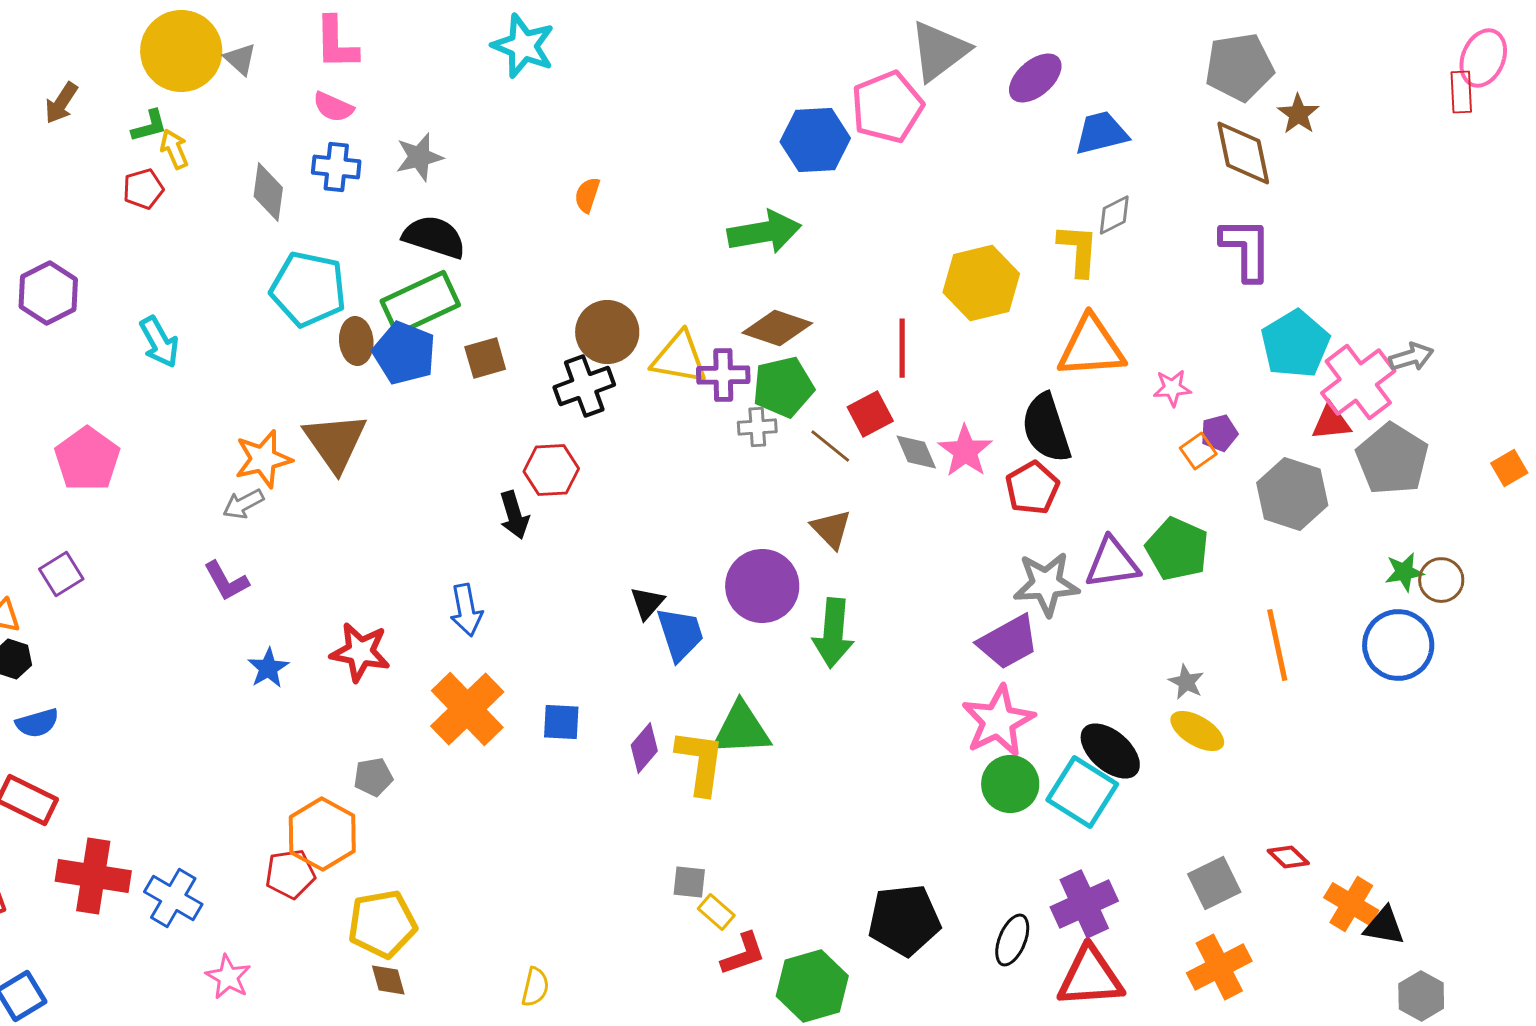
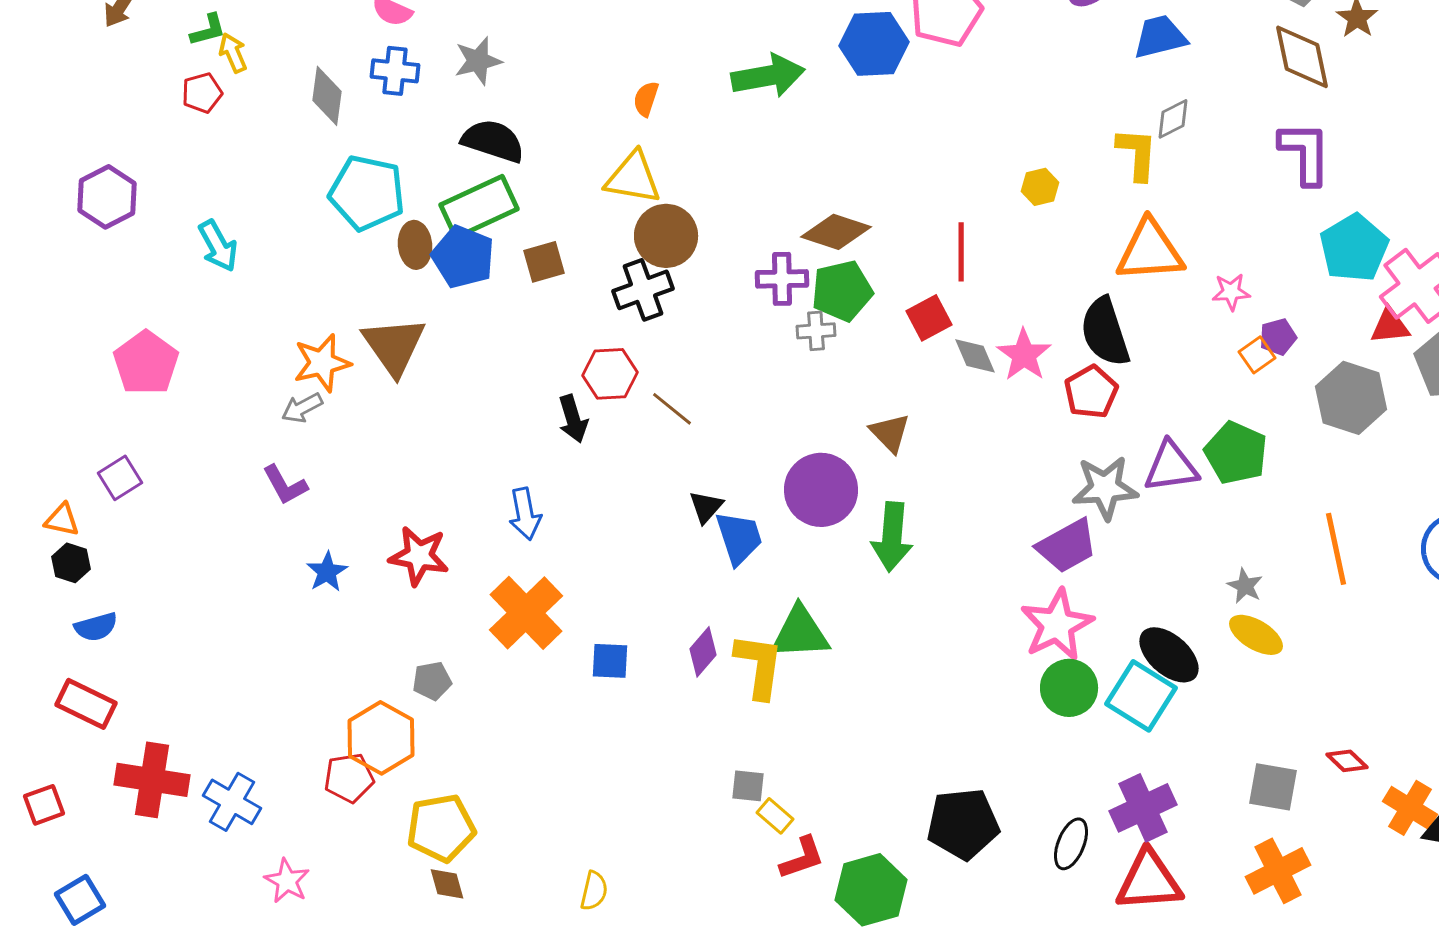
green arrow: (764, 232) -> (768, 76), moved
yellow hexagon: (981, 283) -> (1040, 187), size x0.5
yellow triangle: (679, 358) -> (633, 178), moved
brown line: (830, 446) -> (672, 409), moved
blue square: (561, 722) -> (610, 661), moved
gray square: (1214, 883) -> (1273, 787), turned 36

